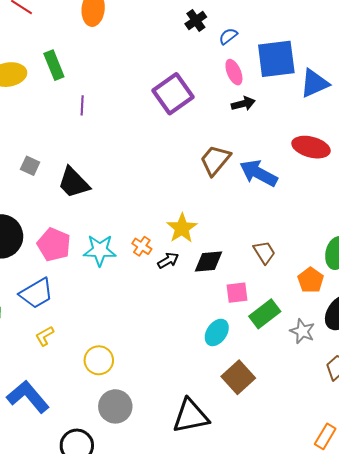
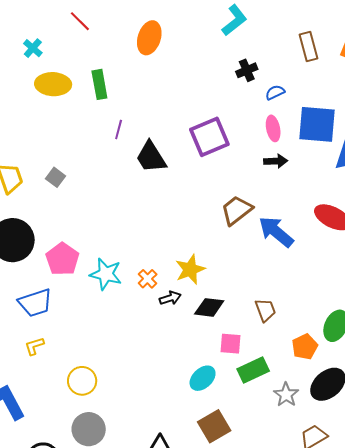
black trapezoid: (74, 183) -> (151, 157), moved

